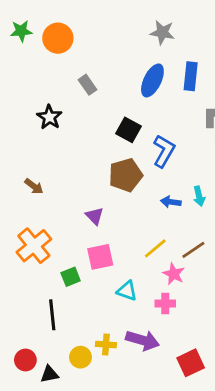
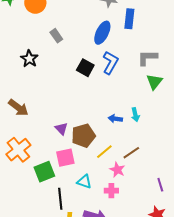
blue rectangle: (191, 76) -> (129, 19), moved
blue L-shape: (164, 151) -> (110, 63), moved
brown pentagon: (126, 175) -> (83, 136), moved
brown arrow: (34, 186) -> (18, 108), size x1.5
green square: (71, 277) -> (44, 172), size x1.5
black line: (52, 315) -> (60, 199), moved

